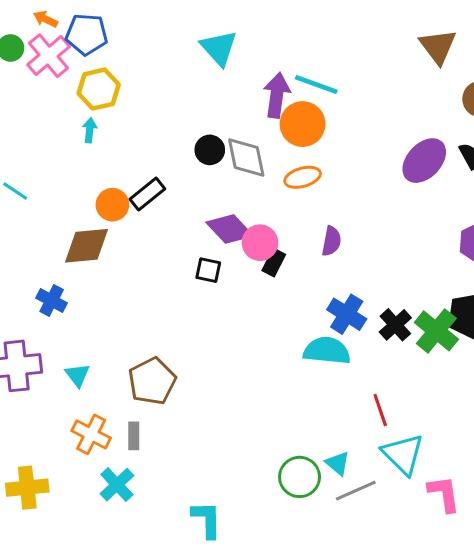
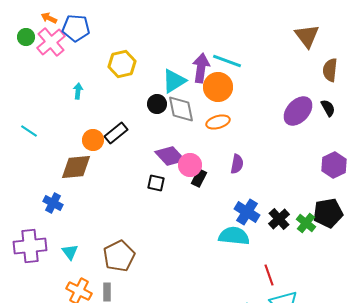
cyan triangle: (219, 48) -> (174, 81), moved, turned 40
yellow hexagon: (99, 89) -> (122, 64), moved
green cross: (436, 331) -> (306, 223), size x0.7

